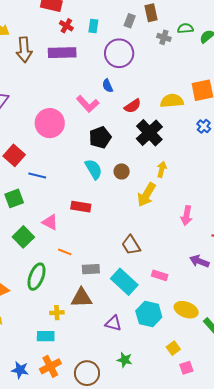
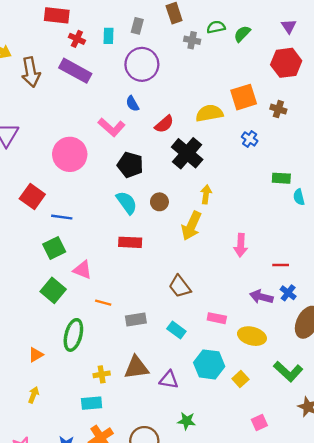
gray rectangle: (130, 21) -> (137, 26), moved
purple rectangle: (62, 53) -> (75, 71), turned 36
black pentagon: (100, 137) -> (130, 165), turned -30
green square: (14, 198) -> (54, 248), moved
red rectangle: (81, 207) -> (130, 242), moved
cyan rectangle: (124, 282) -> (176, 330), size x0.6
brown triangle: (82, 298) -> (136, 368), moved
yellow ellipse: (186, 310) -> (252, 336), moved
yellow square: (173, 348) -> (240, 379), moved

